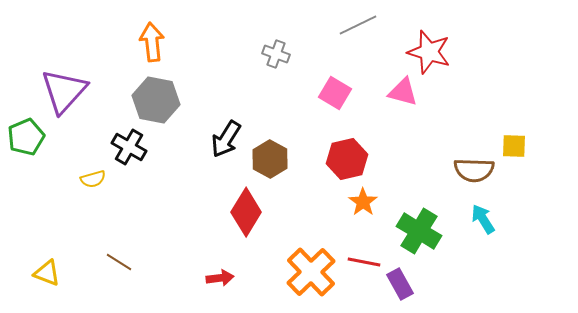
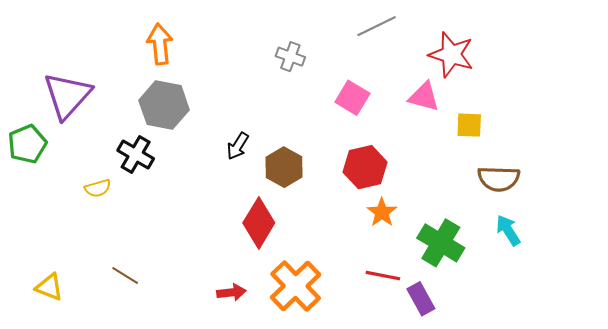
black arrow: (226, 139) -> (238, 146), size x0.7
yellow square: (514, 146) -> (469, 125), moved
orange cross: (311, 272) -> (296, 286), moved

